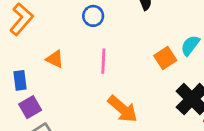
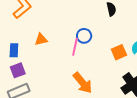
blue circle: (93, 16) -> (84, 36), moved
orange triangle: (55, 59) -> (41, 39), turned -48

